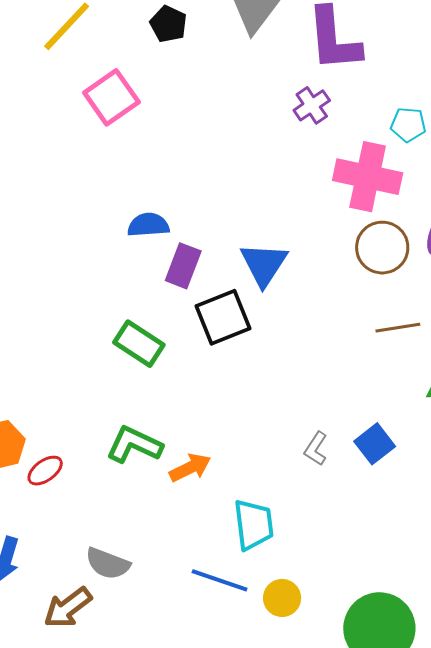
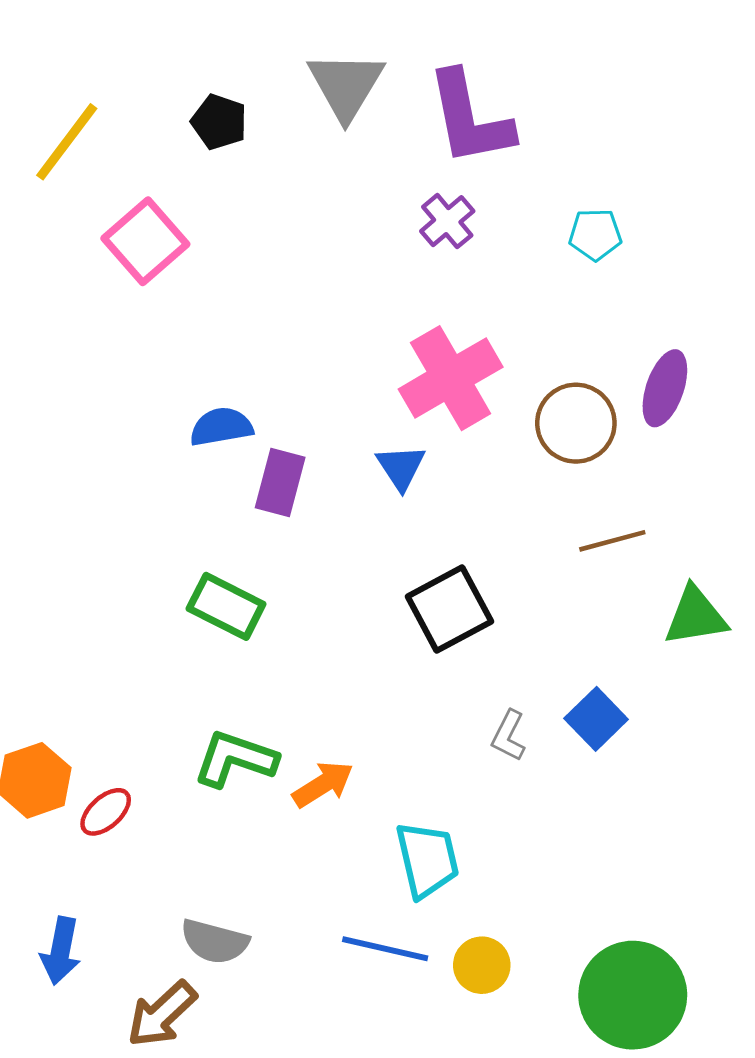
pink cross: (368, 177) -> (451, 378), moved, turned -36
blue triangle: (264, 264) -> (401, 467), size x0.7
black square: (223, 317) -> (449, 609), moved

